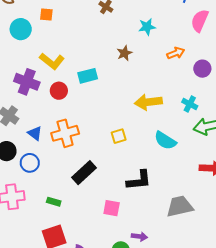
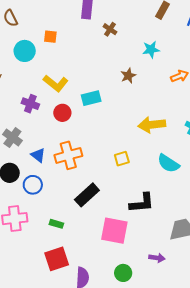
purple cross: (27, 82) -> (30, 104), size x0.7
pink square: (112, 208) -> (114, 231), size x1.6
purple arrow: (139, 237) -> (157, 258), moved

